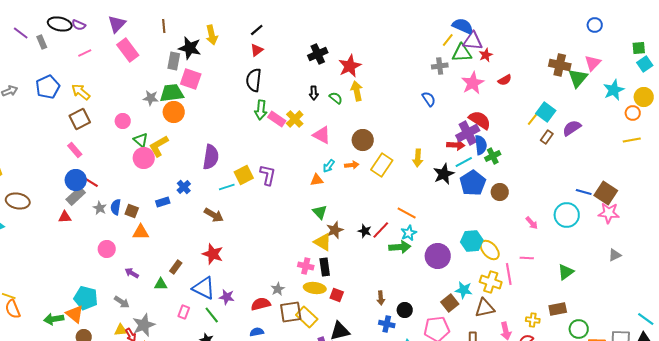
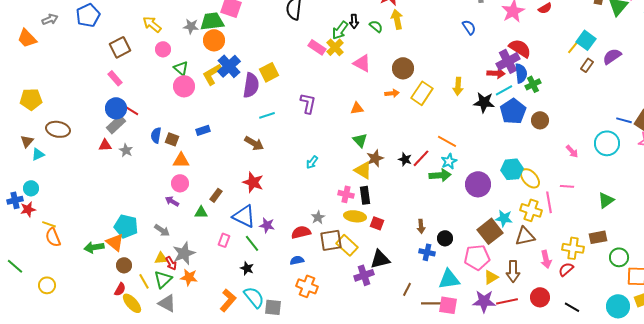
yellow arrow: (81, 92) -> (152, 24), moved
green arrow: (261, 110) -> (340, 30), moved, turned 30
yellow L-shape: (159, 146) -> (212, 74), moved
cyan arrow: (329, 166) -> (312, 162), moved
black star: (444, 174) -> (484, 102), turned 30
yellow square: (244, 175) -> (269, 72), moved
blue cross: (184, 187) -> (229, 66), moved, size x1.6
gray star: (100, 208) -> (126, 150), moved
pink circle: (107, 249) -> (180, 183), moved
brown square: (450, 303) -> (490, 231), size x1.4
yellow cross: (533, 320) -> (573, 248), size x1.5

